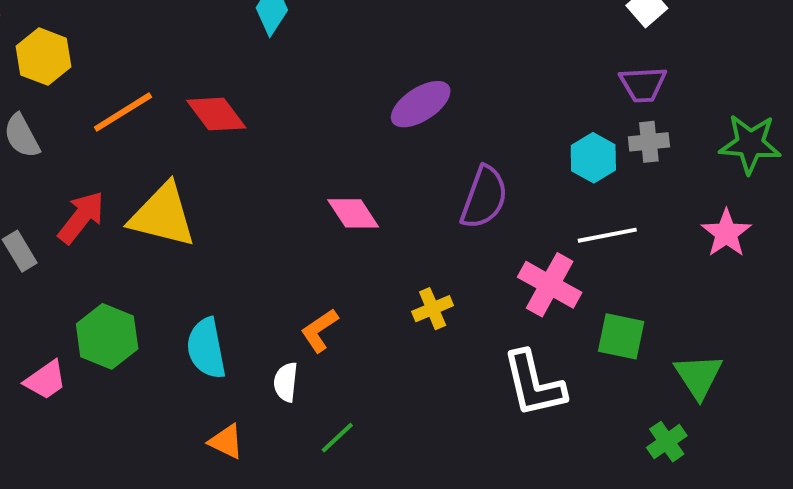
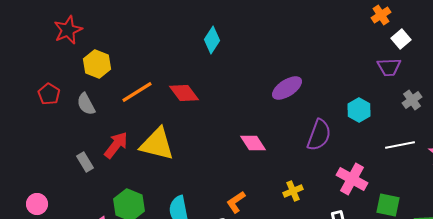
purple trapezoid: (643, 84) -> (389, 67), moved
gray cross: (649, 142) -> (412, 100), moved, turned -30
cyan hexagon: (593, 158) -> (359, 110), moved
white line: (607, 235) -> (400, 145), moved

